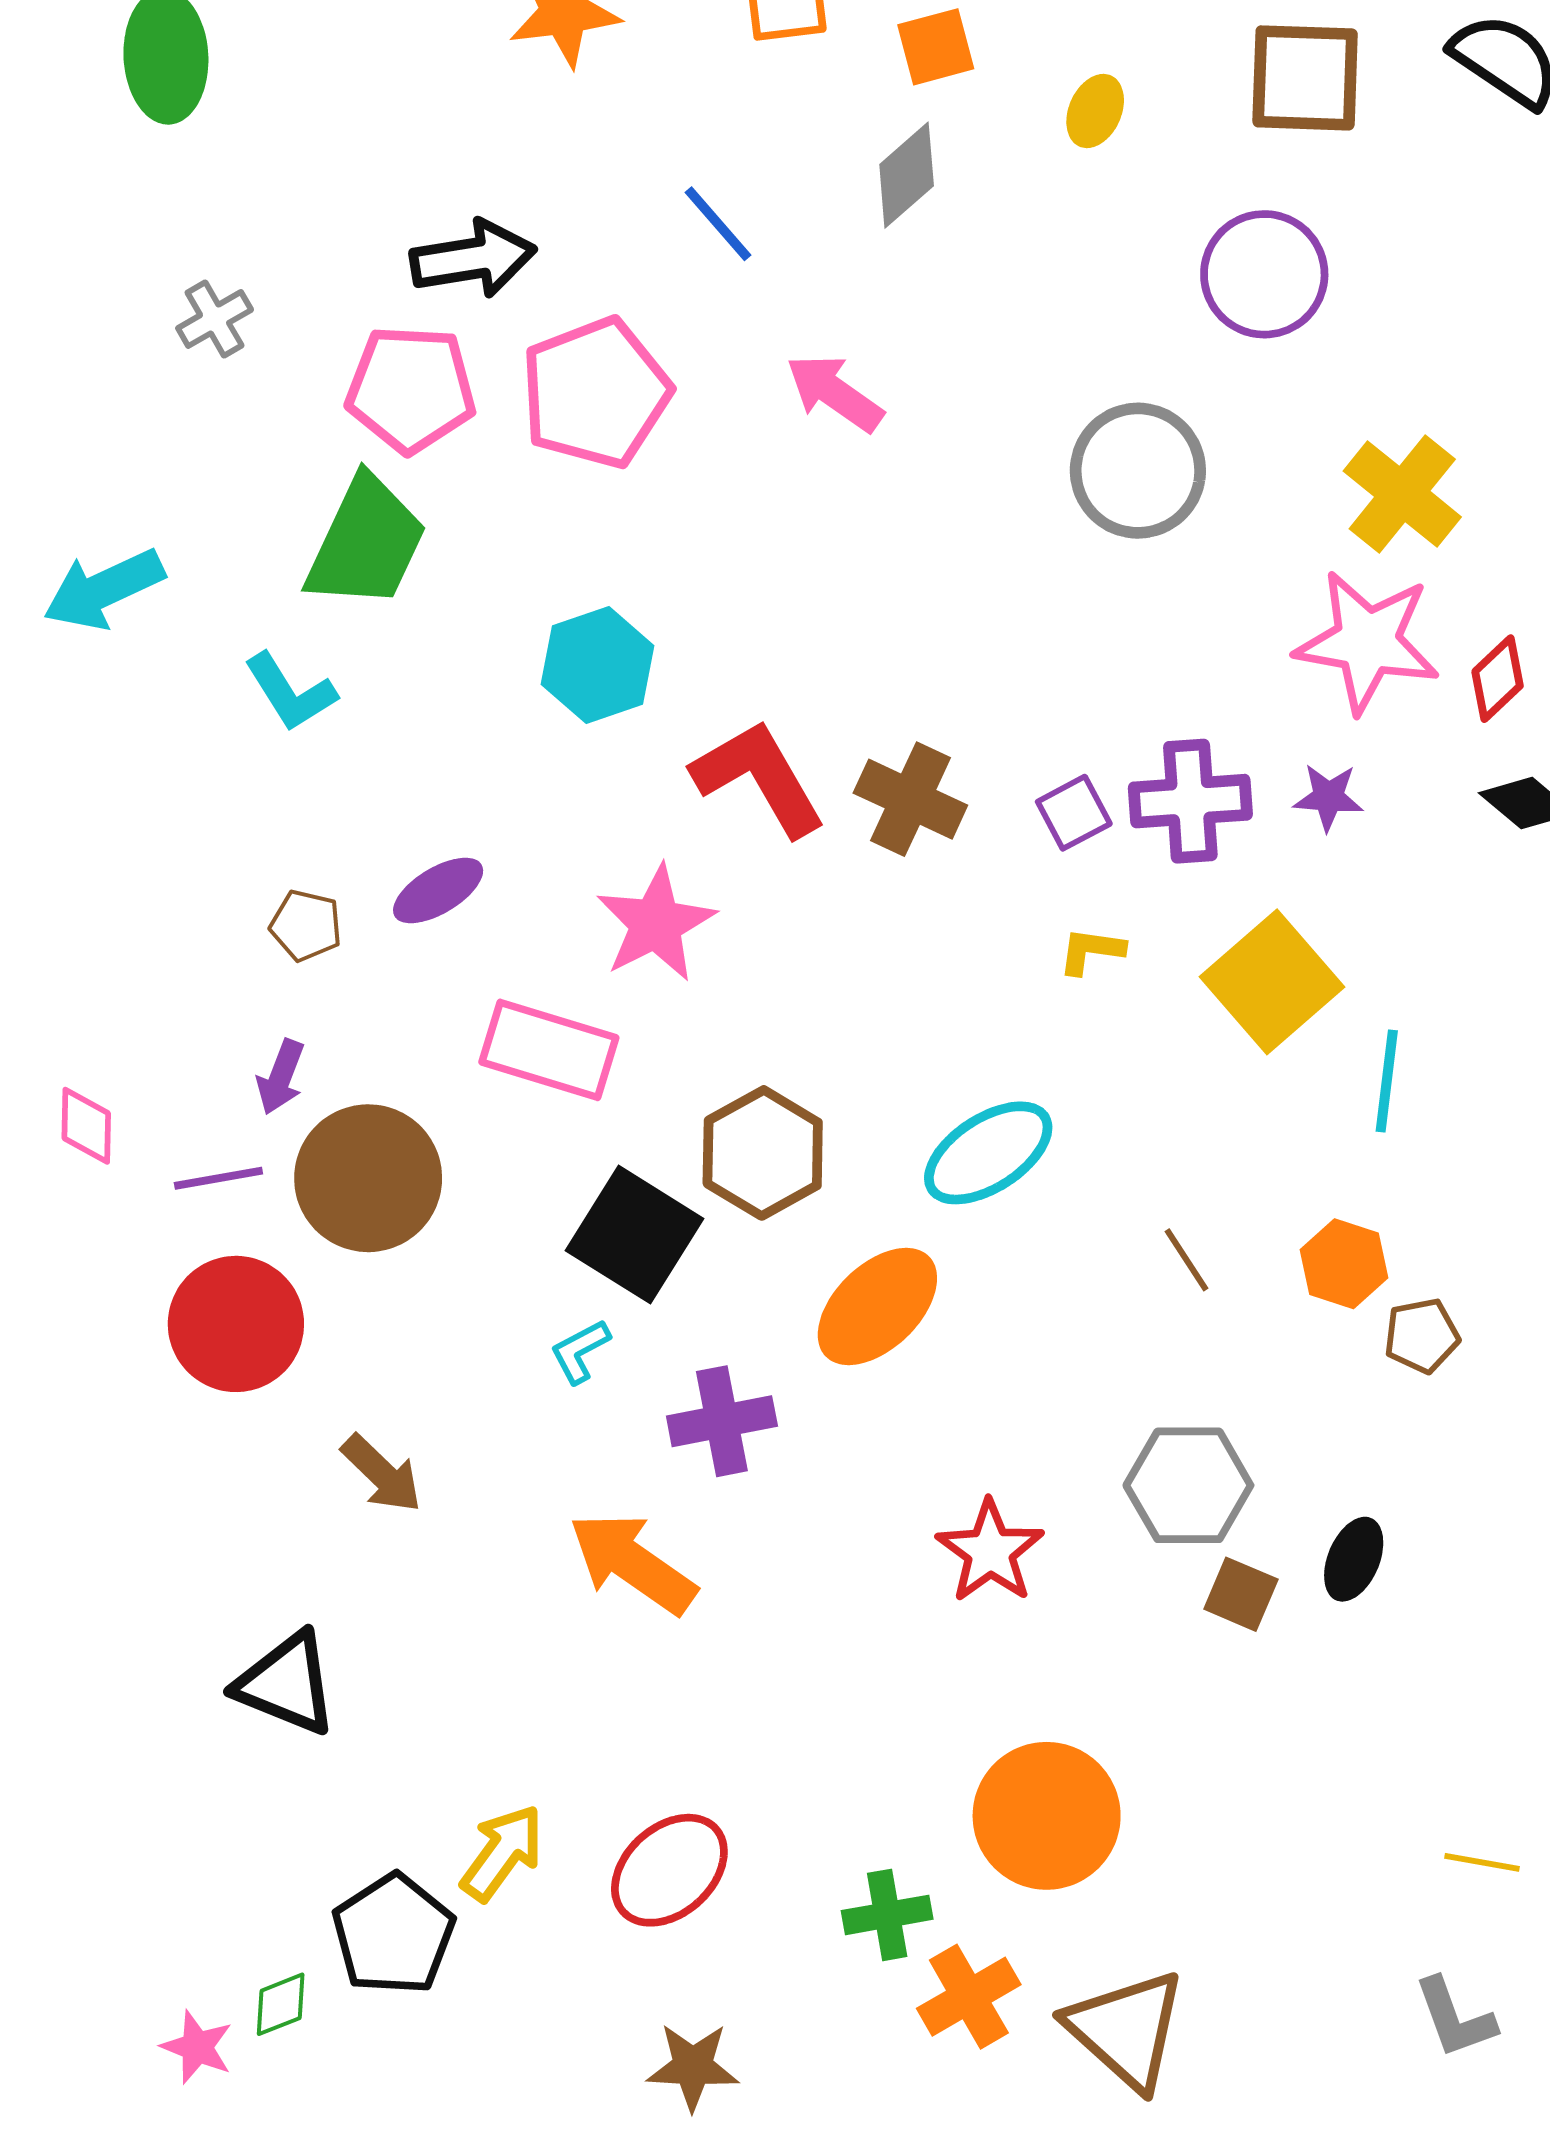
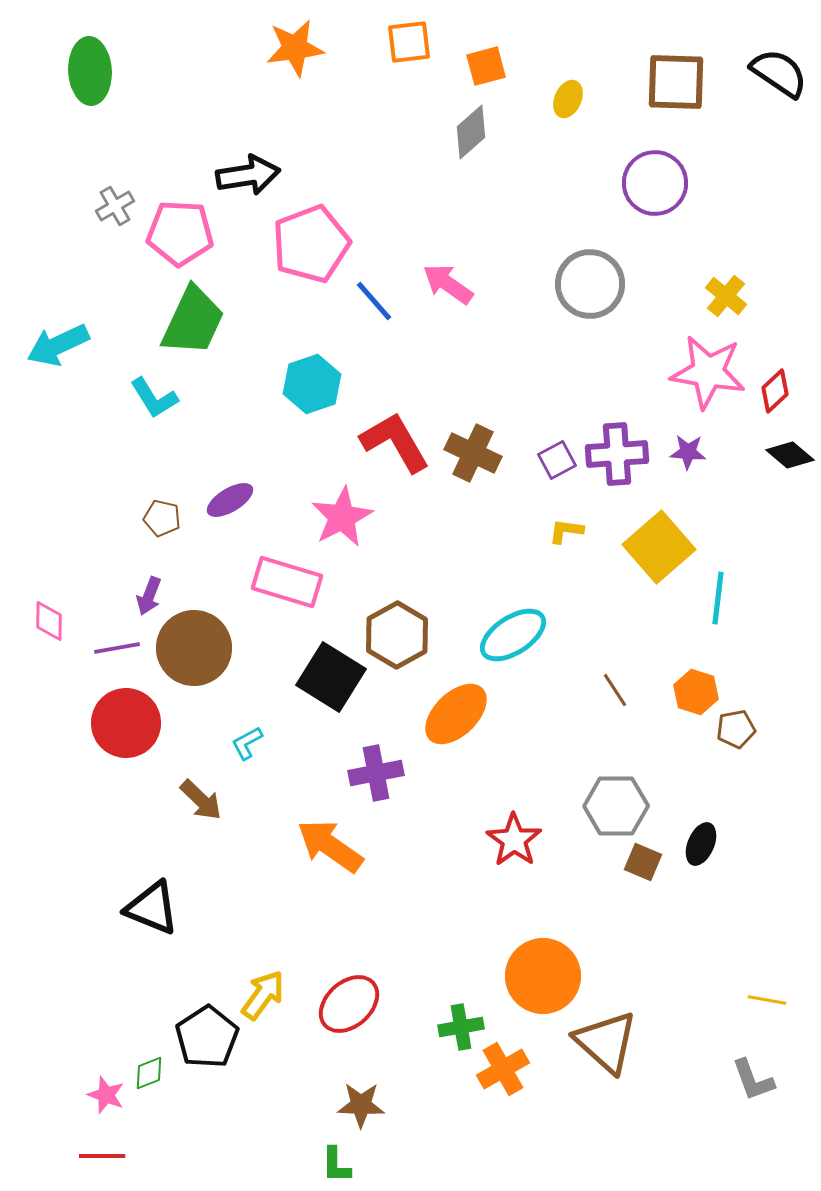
blue line: (718, 224) -> (374, 301), moved
pink pentagon: (411, 389) -> (180, 233), moved
pink arrow: (835, 393) -> (448, 284), moved
yellow cross: (1402, 494) -> (726, 296), size x0.7
cyan L-shape: (580, 1351) -> (247, 743), moved
brown triangle: (1126, 2030) -> (606, 1042), moved

